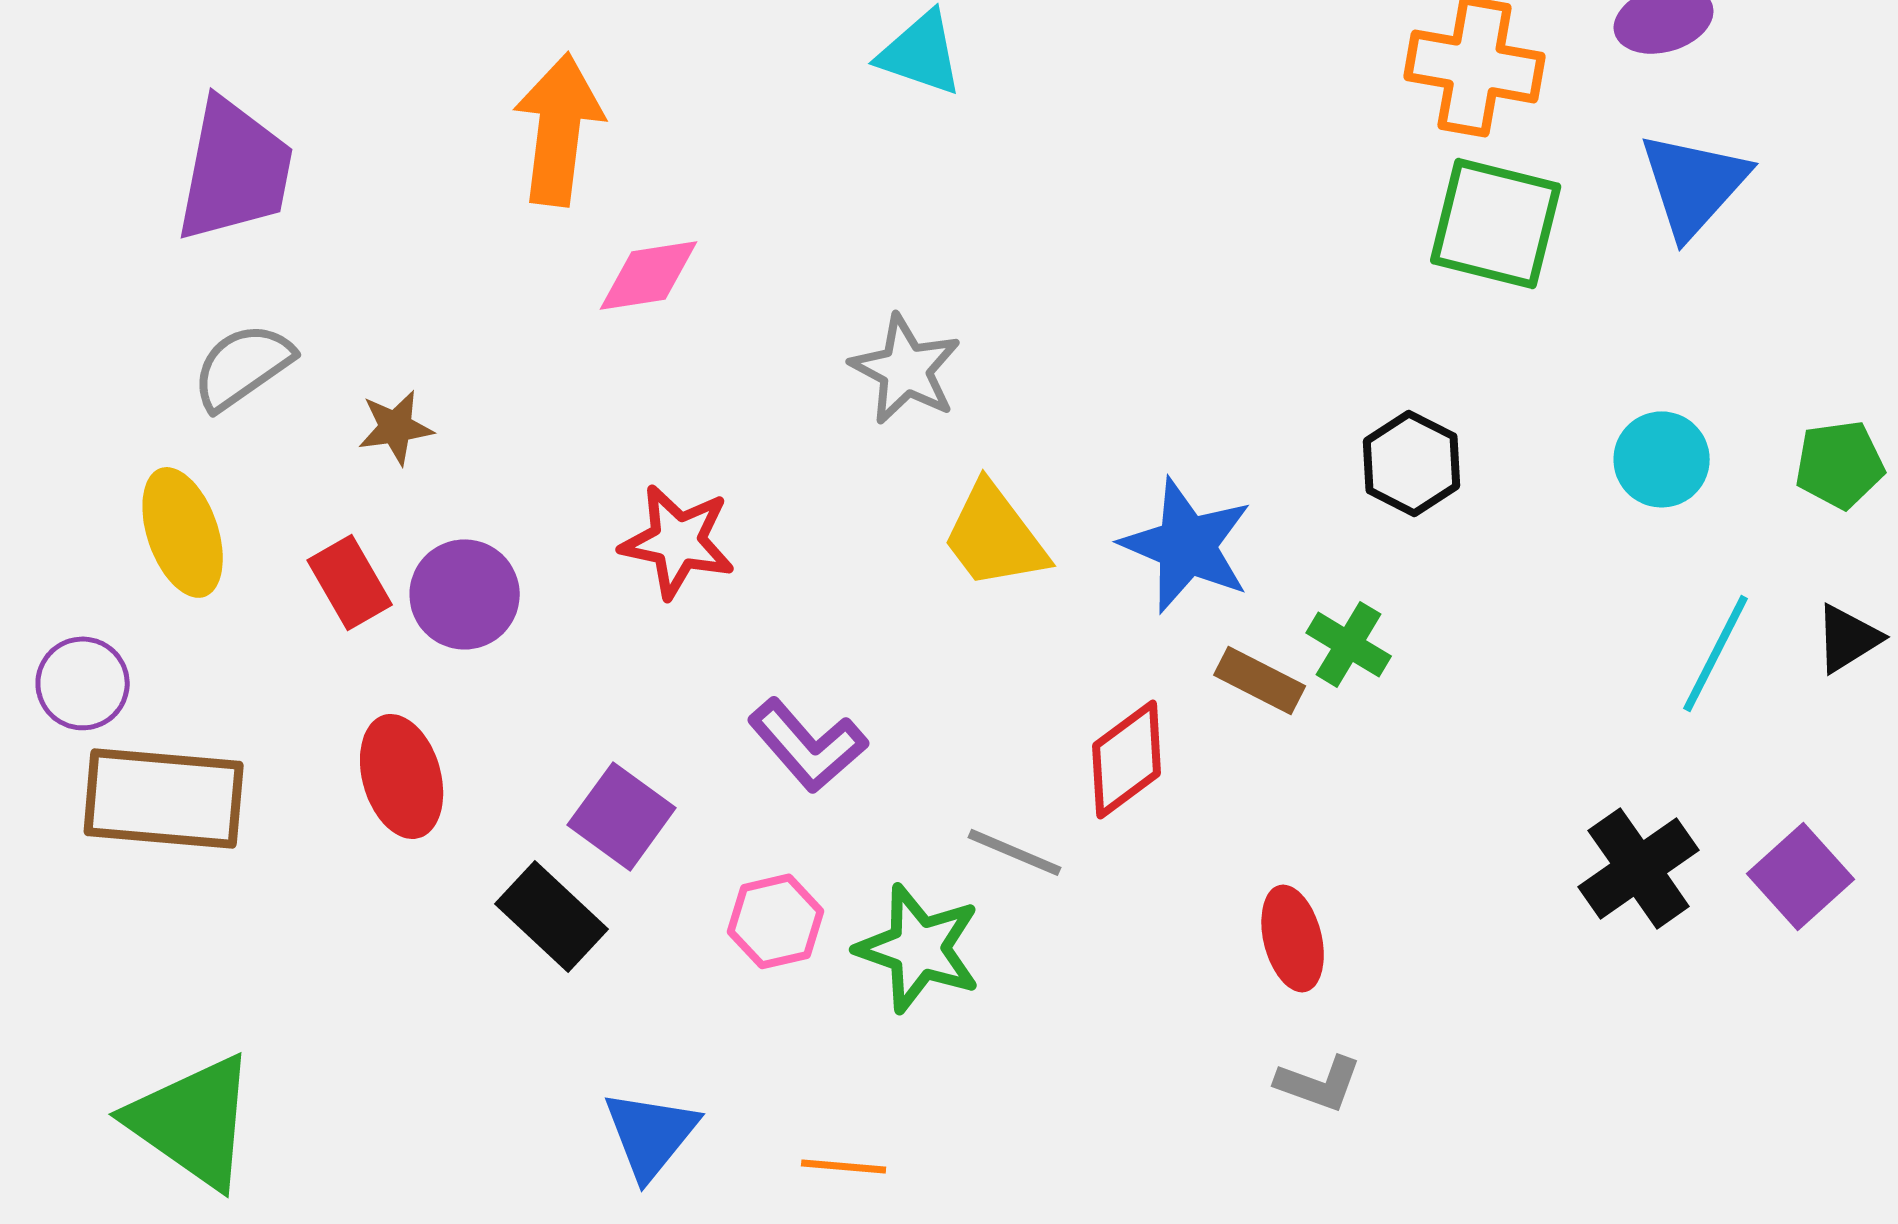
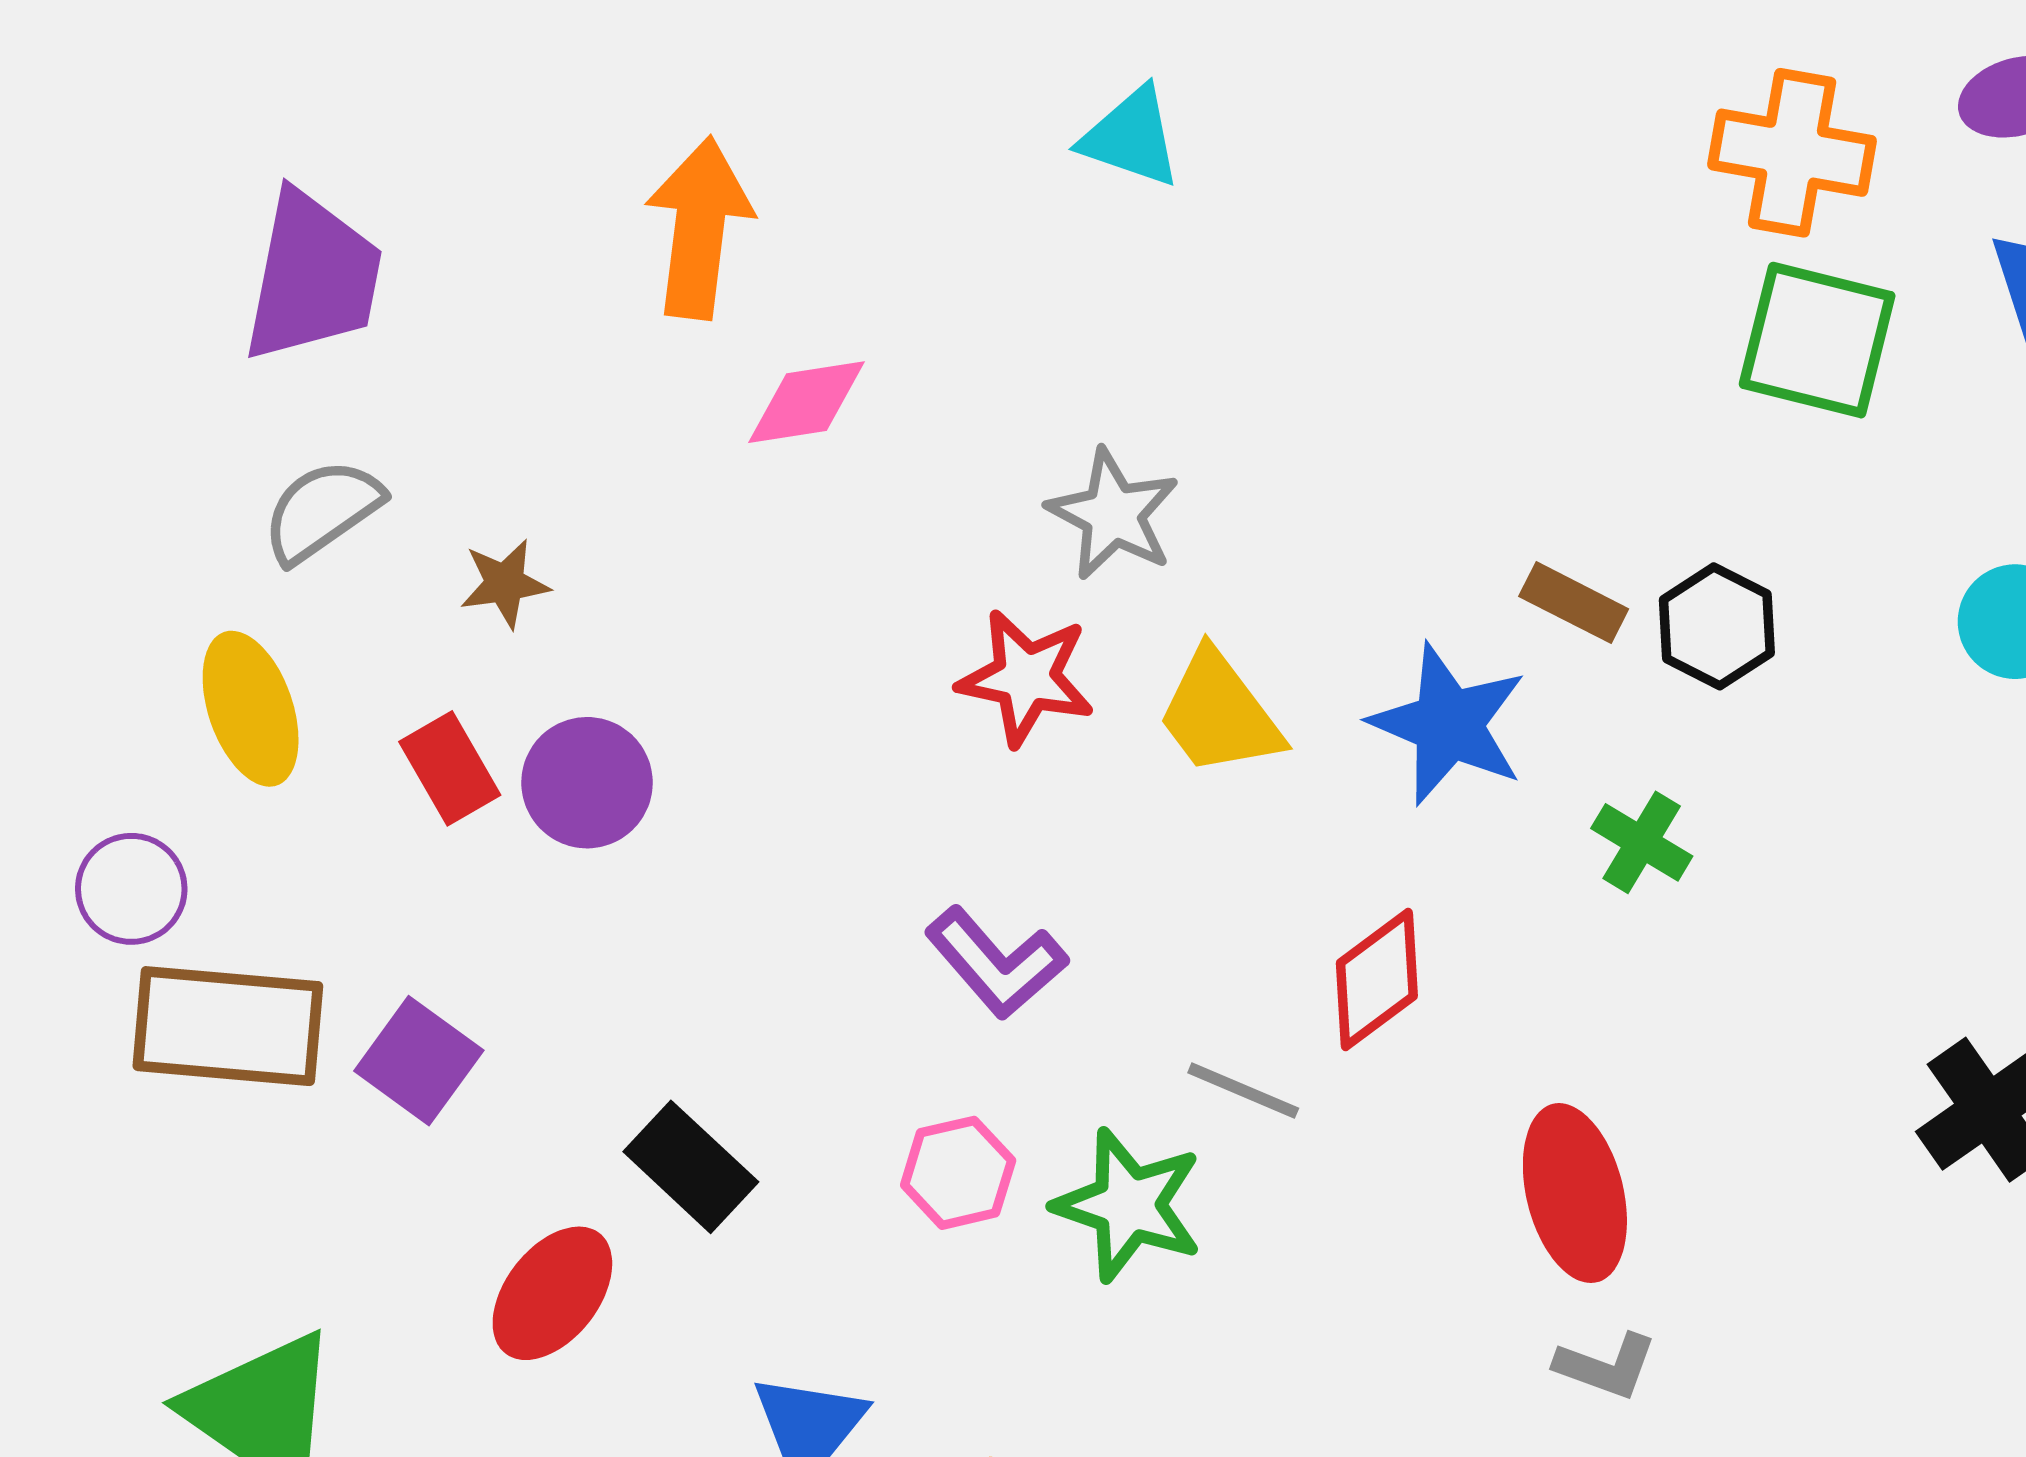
red star: (678, 541) -> (1026, 678), moved
brown rectangle: (1260, 680) -> (1574, 603), moved
red ellipse: (402, 776) -> (552, 1293), moved, turned 54
purple square: (622, 816) -> (419, 1061), moved
red ellipse: (1293, 938) -> (1575, 1193), size x1.4

